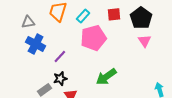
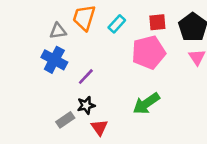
gray triangle: (28, 22) -> (58, 31), moved
pink pentagon: (93, 38) -> (148, 52), moved

